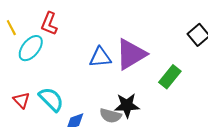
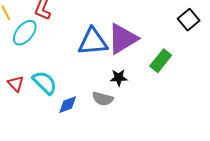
blue triangle: (100, 57) -> (93, 42), size x1.4
black star: (127, 105) -> (119, 78), moved, size x0.7

